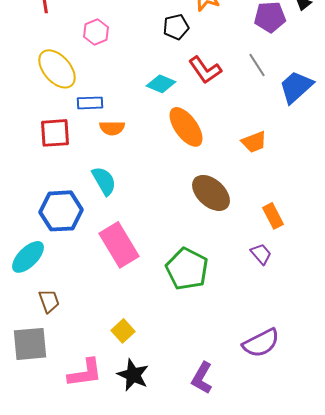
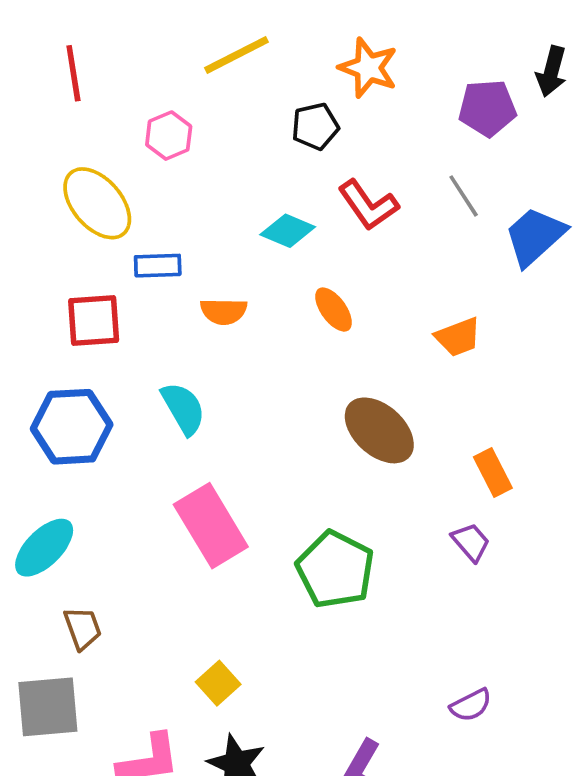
orange ellipse: (186, 127) -> (334, 310), size x0.6
orange semicircle: (112, 128) -> (224, 311), moved
blue hexagon: (61, 211) -> (72, 427), moved
purple semicircle: (261, 343) -> (471, 705), size x0.6

